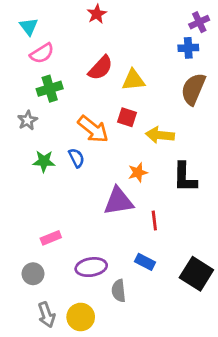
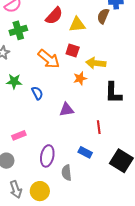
brown semicircle: (193, 89) -> (103, 16), moved, size x0.7
blue semicircle: (76, 158) -> (37, 93), moved
orange star: (138, 172) -> (80, 78), moved
purple triangle: (118, 201) -> (67, 110), size x0.7
red line: (154, 220) -> (99, 127), moved
purple ellipse: (91, 267) -> (47, 156), turned -70

